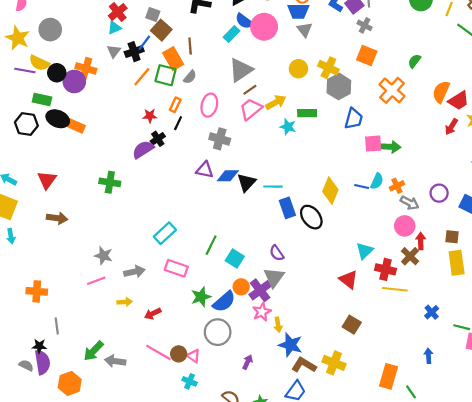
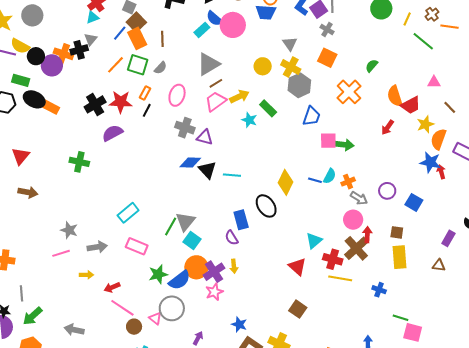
gray triangle: (304, 30) -> (290, 44), moved
black cross: (134, 52) -> (79, 50), moved
orange rectangle: (173, 59) -> (137, 38), moved
orange semicircle: (441, 92) -> (395, 96), turned -45
green rectangle: (307, 113) -> (268, 108), turned 42
red star: (150, 116) -> (121, 102), size x1.6
red arrow: (451, 127) -> (388, 127), moved
black cross: (158, 139) -> (95, 104), moved, size x1.5
purple triangle: (205, 170) -> (205, 137), moved
black triangle: (247, 183) -> (207, 170), turned -30
blue rectangle: (287, 208) -> (241, 220), moved
brown cross: (410, 256) -> (356, 248), size x1.4
gray triangle: (274, 277) -> (185, 221), moved
orange circle: (241, 287) -> (196, 267), size x1.5
blue cross: (432, 312) -> (379, 290), moved, turned -32
yellow arrow: (278, 325) -> (234, 266), moved
blue star: (290, 345) -> (239, 324), size x0.7
green arrow: (93, 351) -> (33, 316), moved
pink line: (158, 352) -> (122, 308), moved
pink triangle: (193, 356) -> (155, 318), moved

